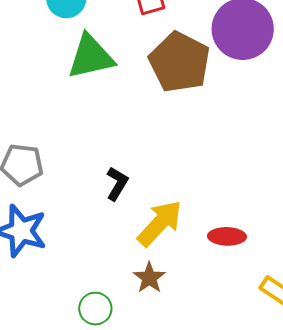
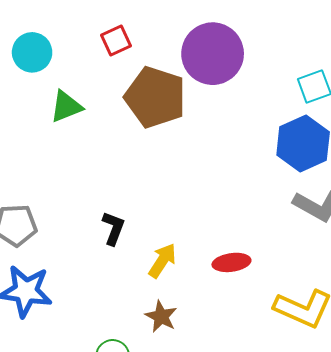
green triangle: (91, 57) -> (66, 107), size x0.7
yellow arrow: (160, 223) -> (162, 261), size x0.7

